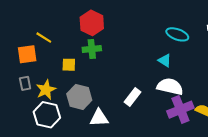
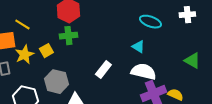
yellow square: (69, 65) -> (46, 51), turned -32
yellow star: (46, 90) -> (24, 55), moved
white rectangle: (132, 97) -> (103, 70), moved

